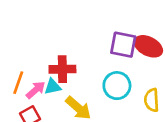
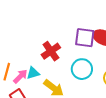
red cross: (62, 69) -> (51, 51), moved, turned -30

